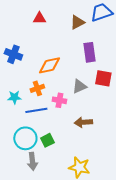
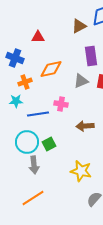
red triangle: (39, 18) -> (38, 37), moved
gray triangle: (79, 86) -> (81, 81), moved
orange cross: (37, 88) -> (25, 82), moved

